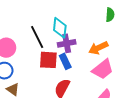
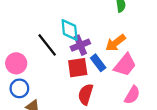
red square: (48, 60) -> (78, 68), moved
blue rectangle: (65, 61) -> (98, 63), moved

